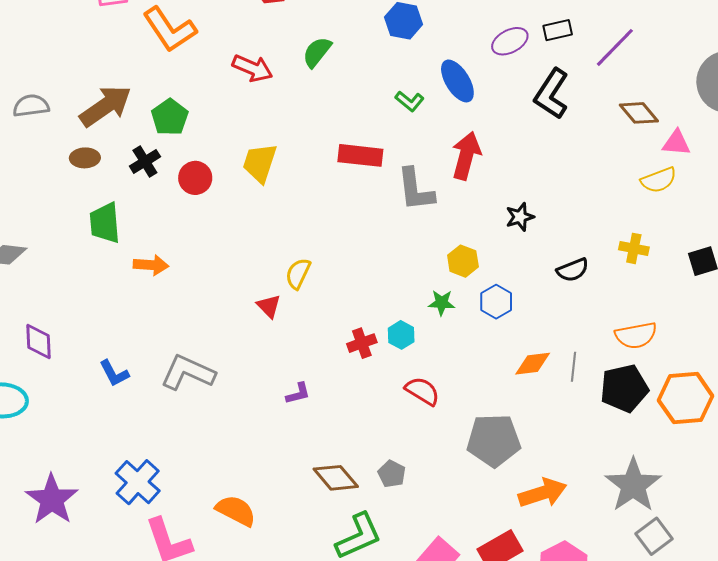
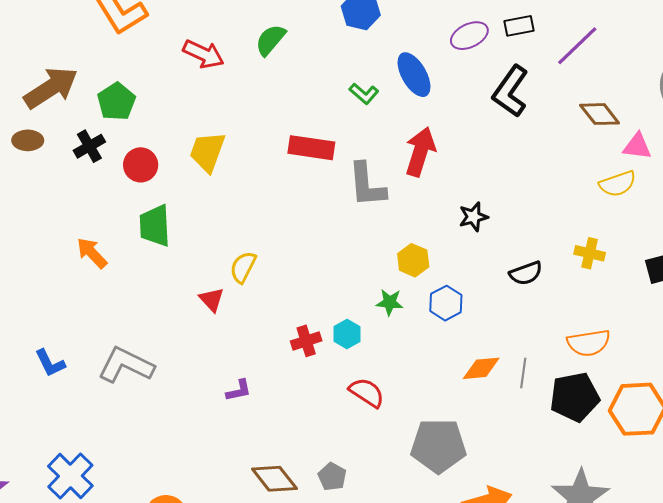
green trapezoid: (105, 223) -> (155, 226), moved
orange arrow: (151, 265) -> (92, 253), turned -140

